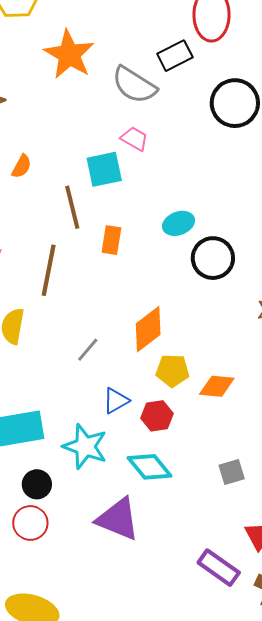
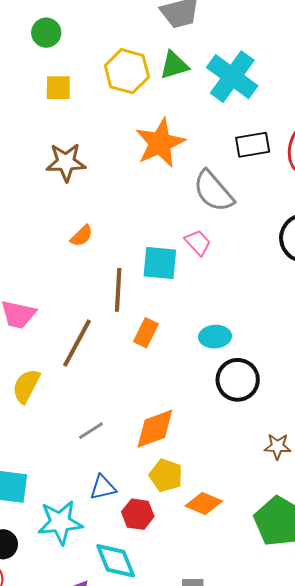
black rectangle: (175, 56) -> (253, 145), moved
cyan star: (85, 447) -> (60, 522), turned 30

